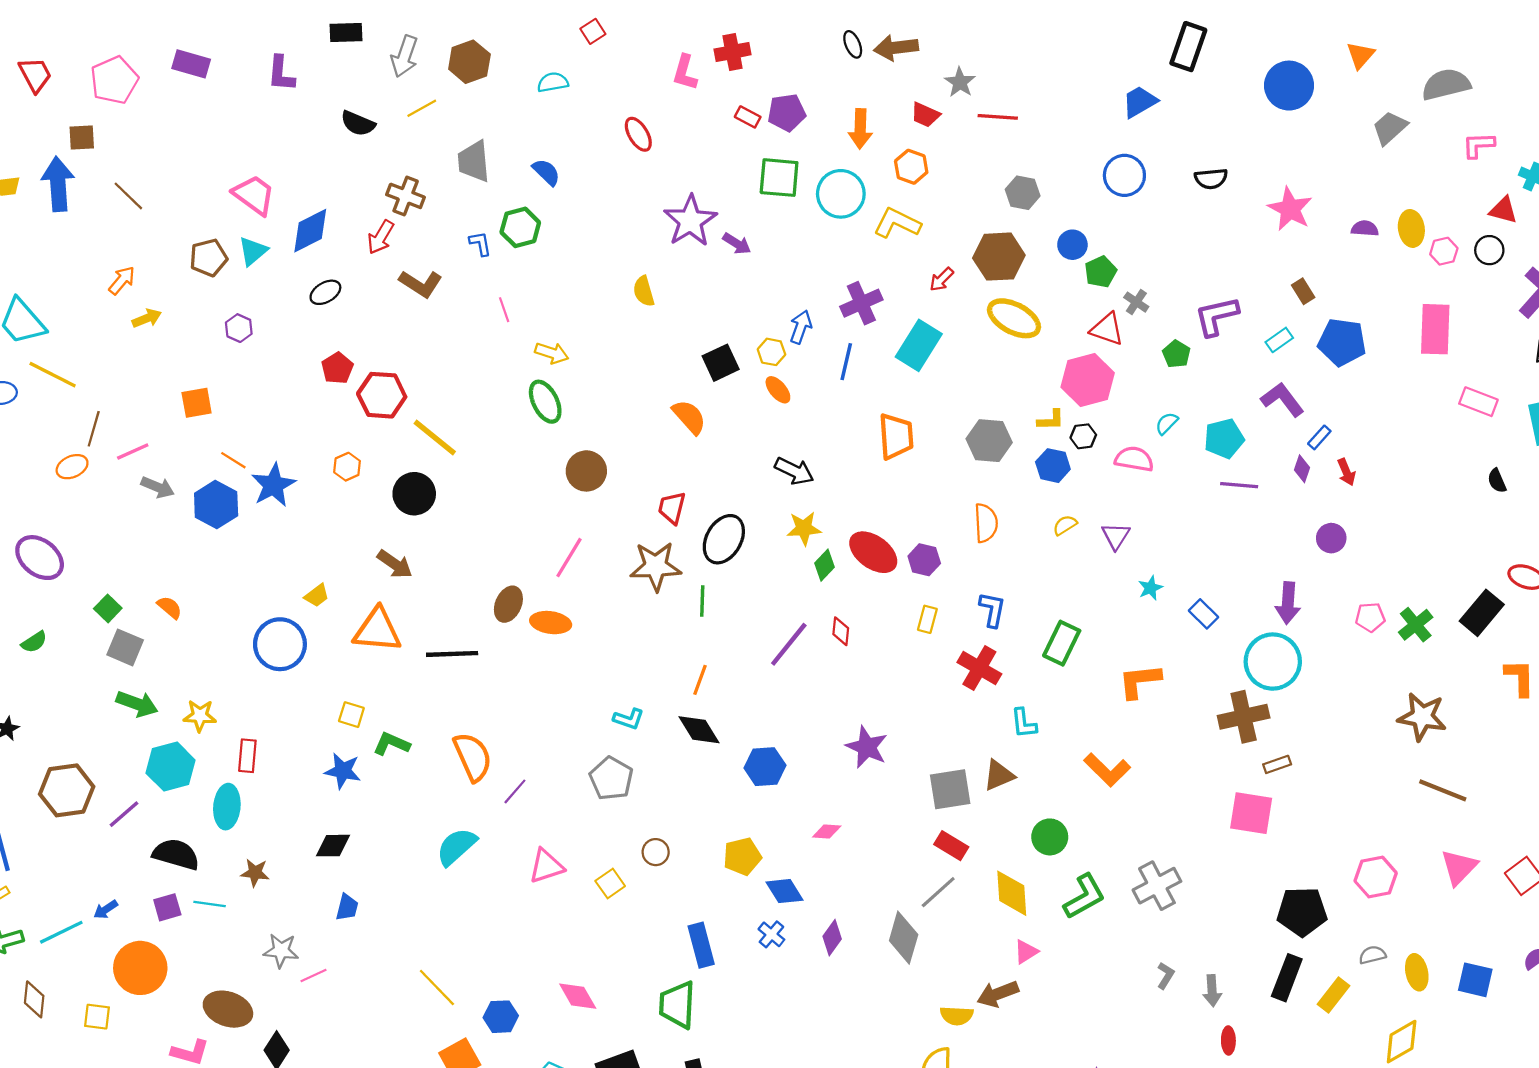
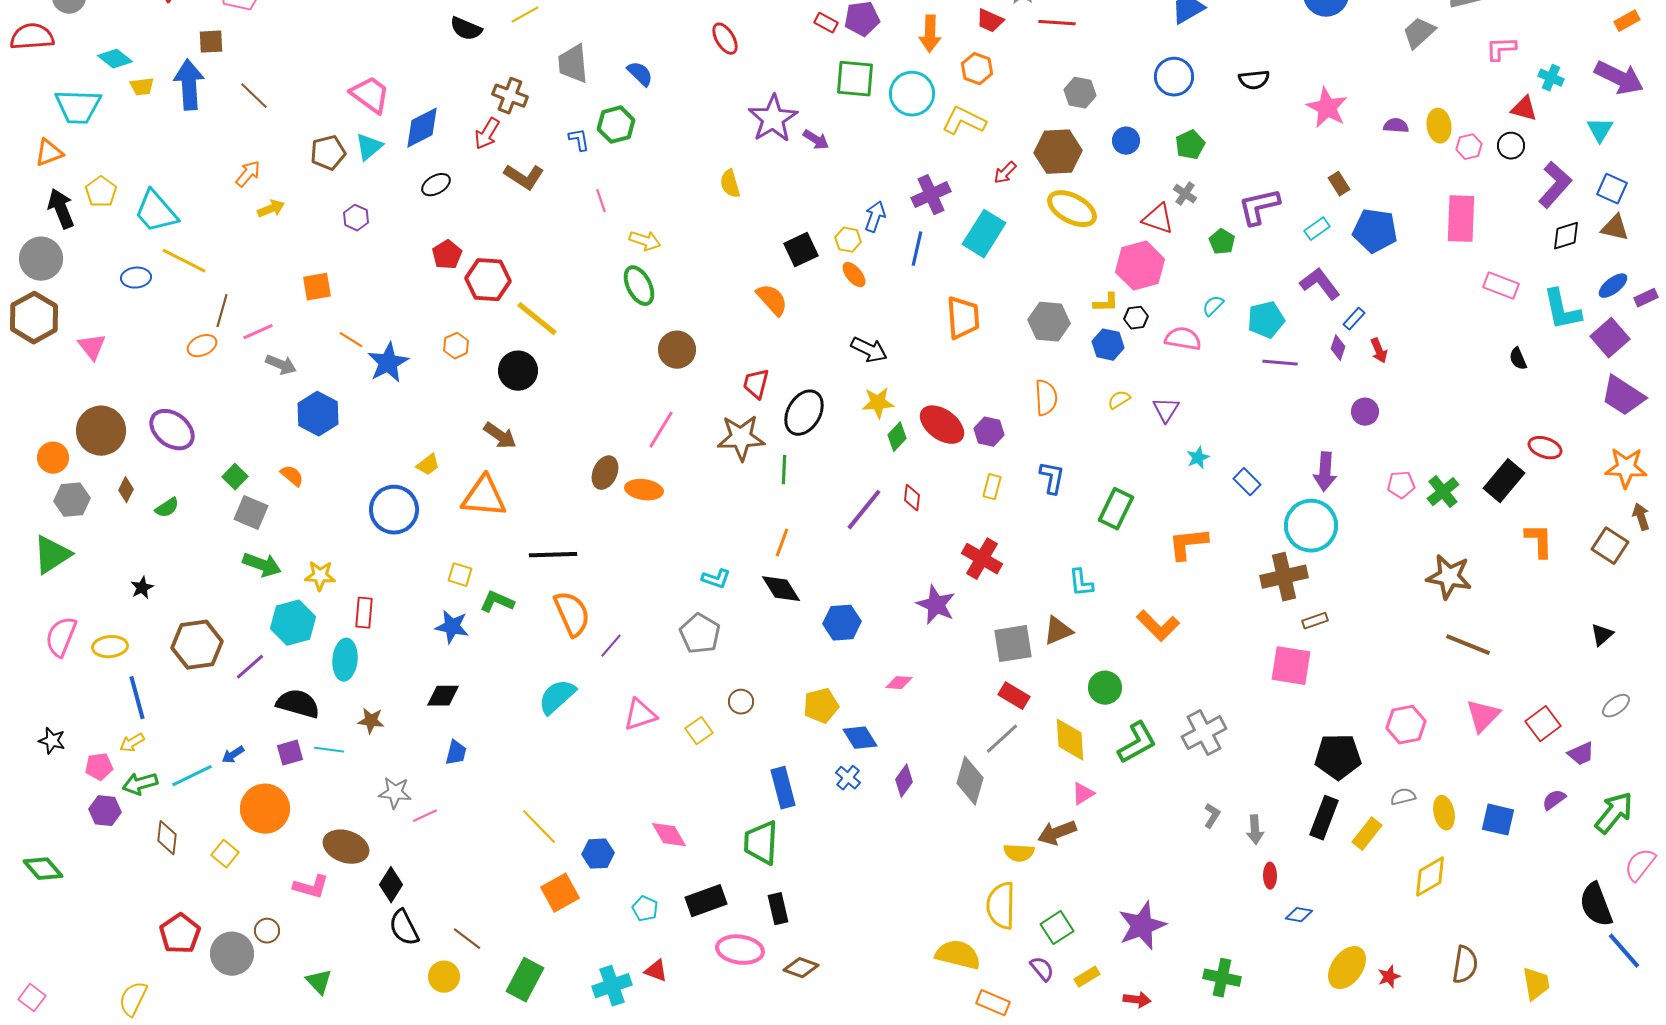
green pentagon: (1101, 272) -> (1190, 145), moved
blue hexagon: (216, 505) -> (318, 414), moved
black line: (452, 654) -> (553, 555), moved
red cross: (979, 668) -> (982, 559), moved
yellow square: (97, 1017) -> (225, 854), turned 32

